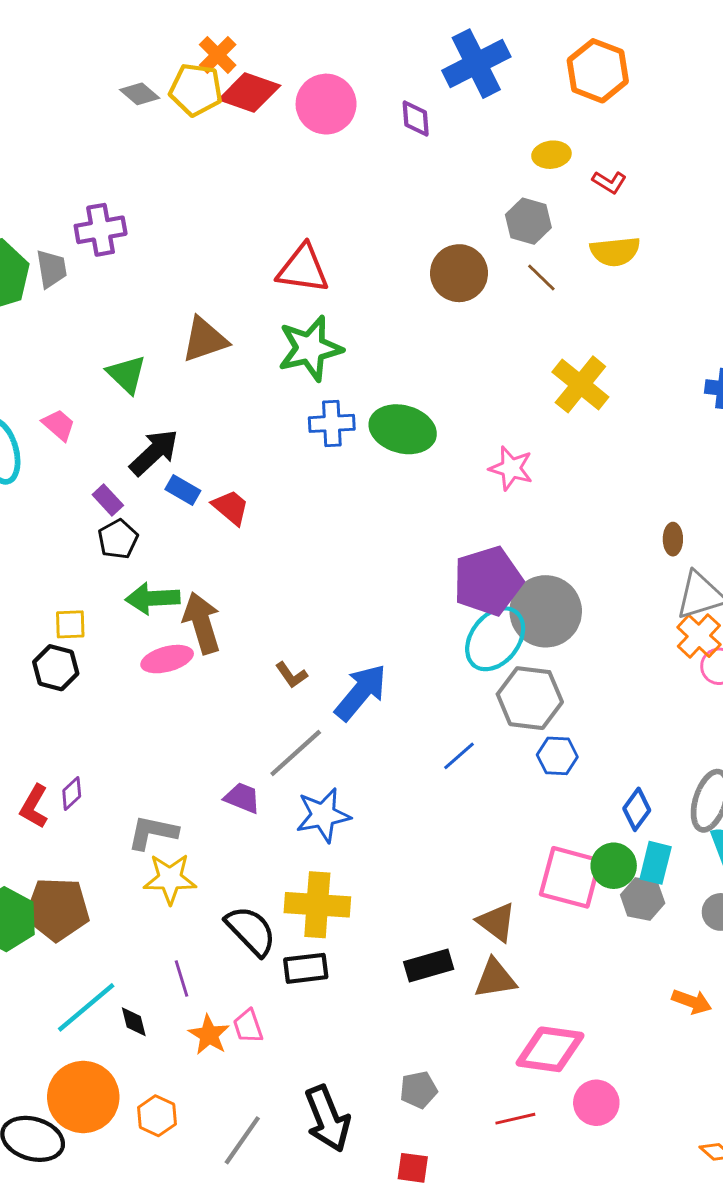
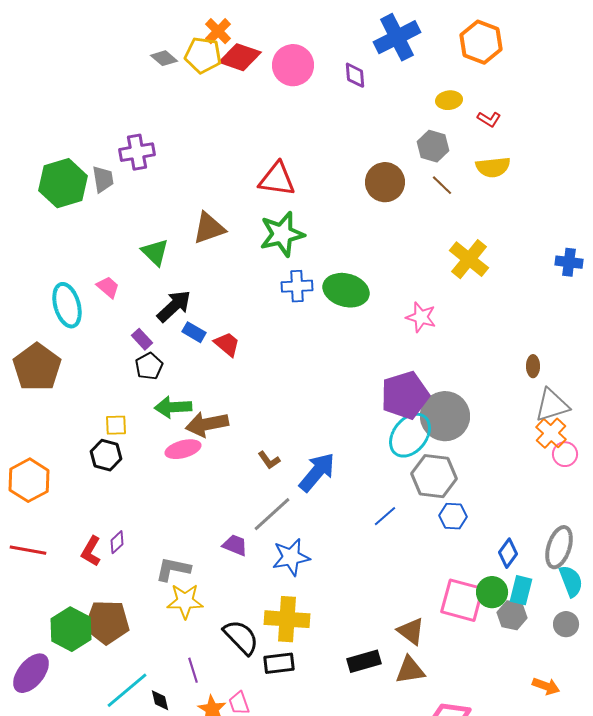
brown arrow: (202, 623) -> (207, 424), turned -84

